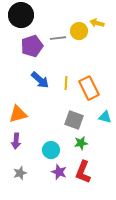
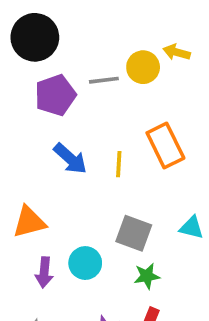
orange rectangle: (89, 88) -> (165, 146), moved
purple arrow: (16, 141) -> (44, 272), moved
cyan circle: (51, 150) -> (85, 263), moved

